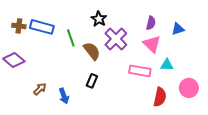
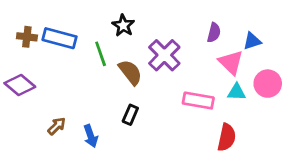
black star: (99, 19) -> (123, 25), moved
pink triangle: (152, 44) -> (231, 62), moved
pink circle: (189, 88) -> (268, 84), moved

